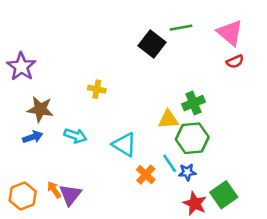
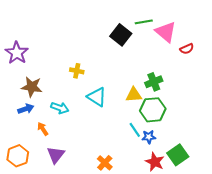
pink triangle: (230, 33) -> (166, 32), moved
cyan triangle: (124, 144) -> (97, 97), moved
orange cross: (146, 175) -> (105, 163), moved
orange arrow: (54, 190) -> (43, 129), moved

